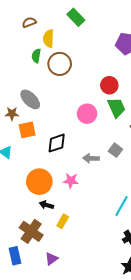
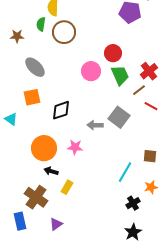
brown star: (12, 114) -> (17, 36), moved
pink circle: (87, 114) -> (91, 71), moved
gray square: (115, 150) -> (119, 117), size x1.5

